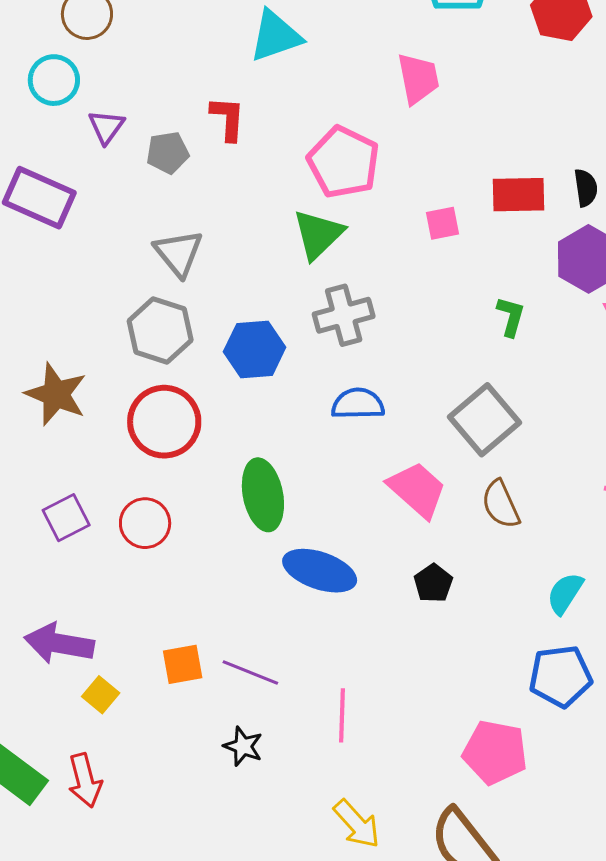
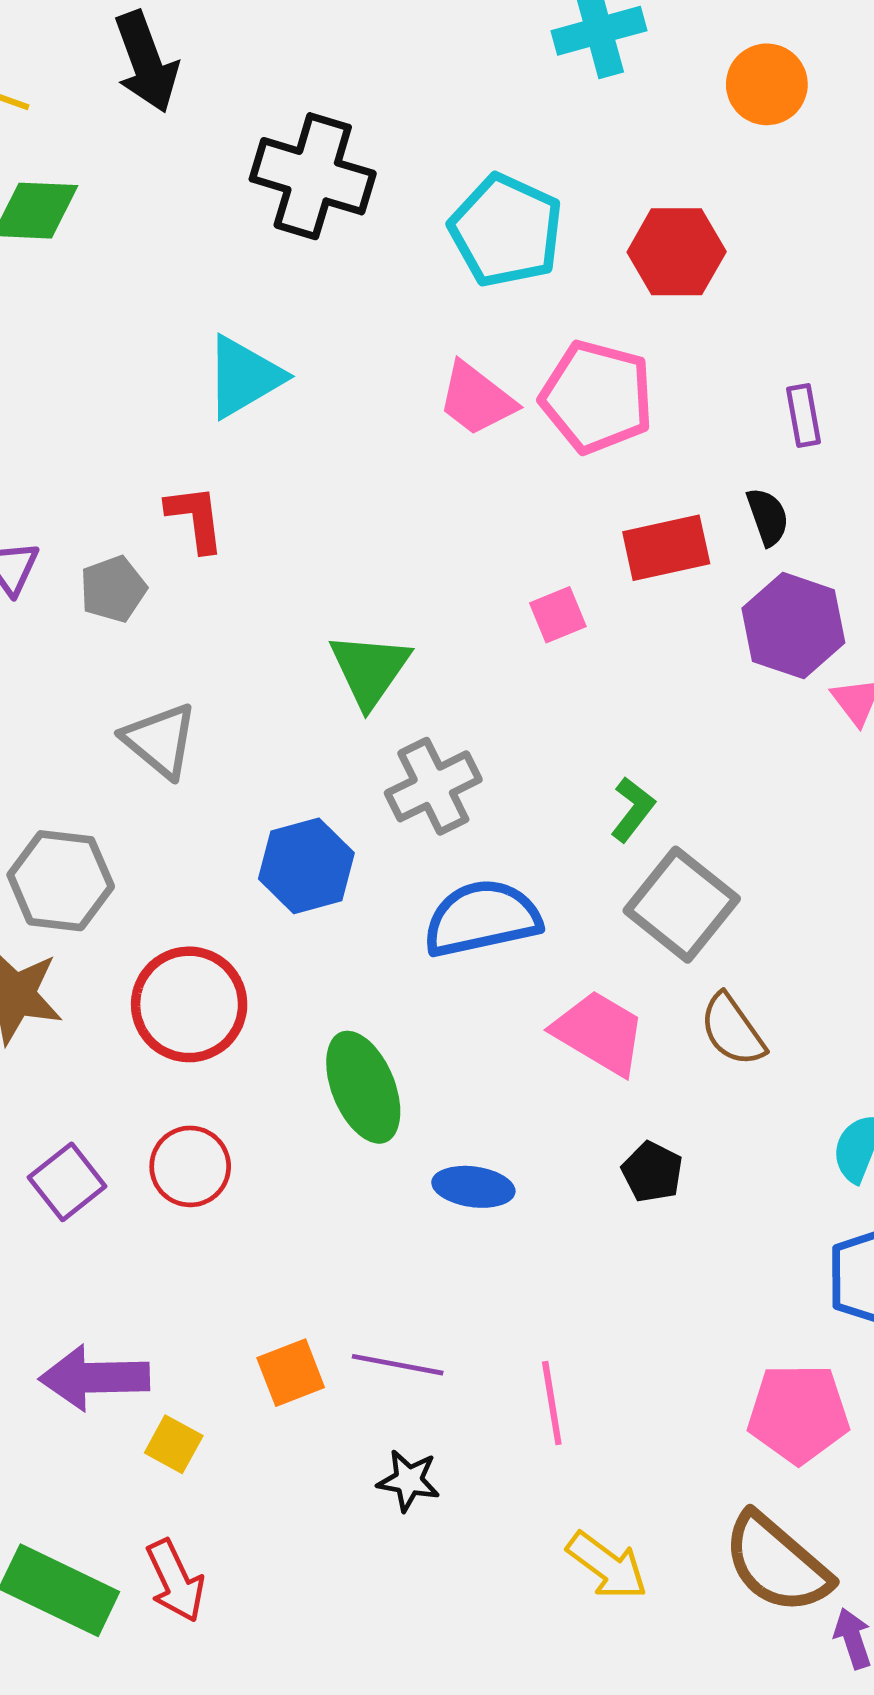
pink trapezoid: (418, 78) -> (476, 399), turned 150
pink pentagon: (343, 162) -> (597, 397), moved
green L-shape: (511, 316) -> (633, 809), moved, turned 33
gray hexagon: (160, 330) -> (61, 881), moved
blue semicircle: (358, 404) -> (482, 918), size x1.4
blue ellipse: (320, 571) -> (473, 1187), size x0.7

